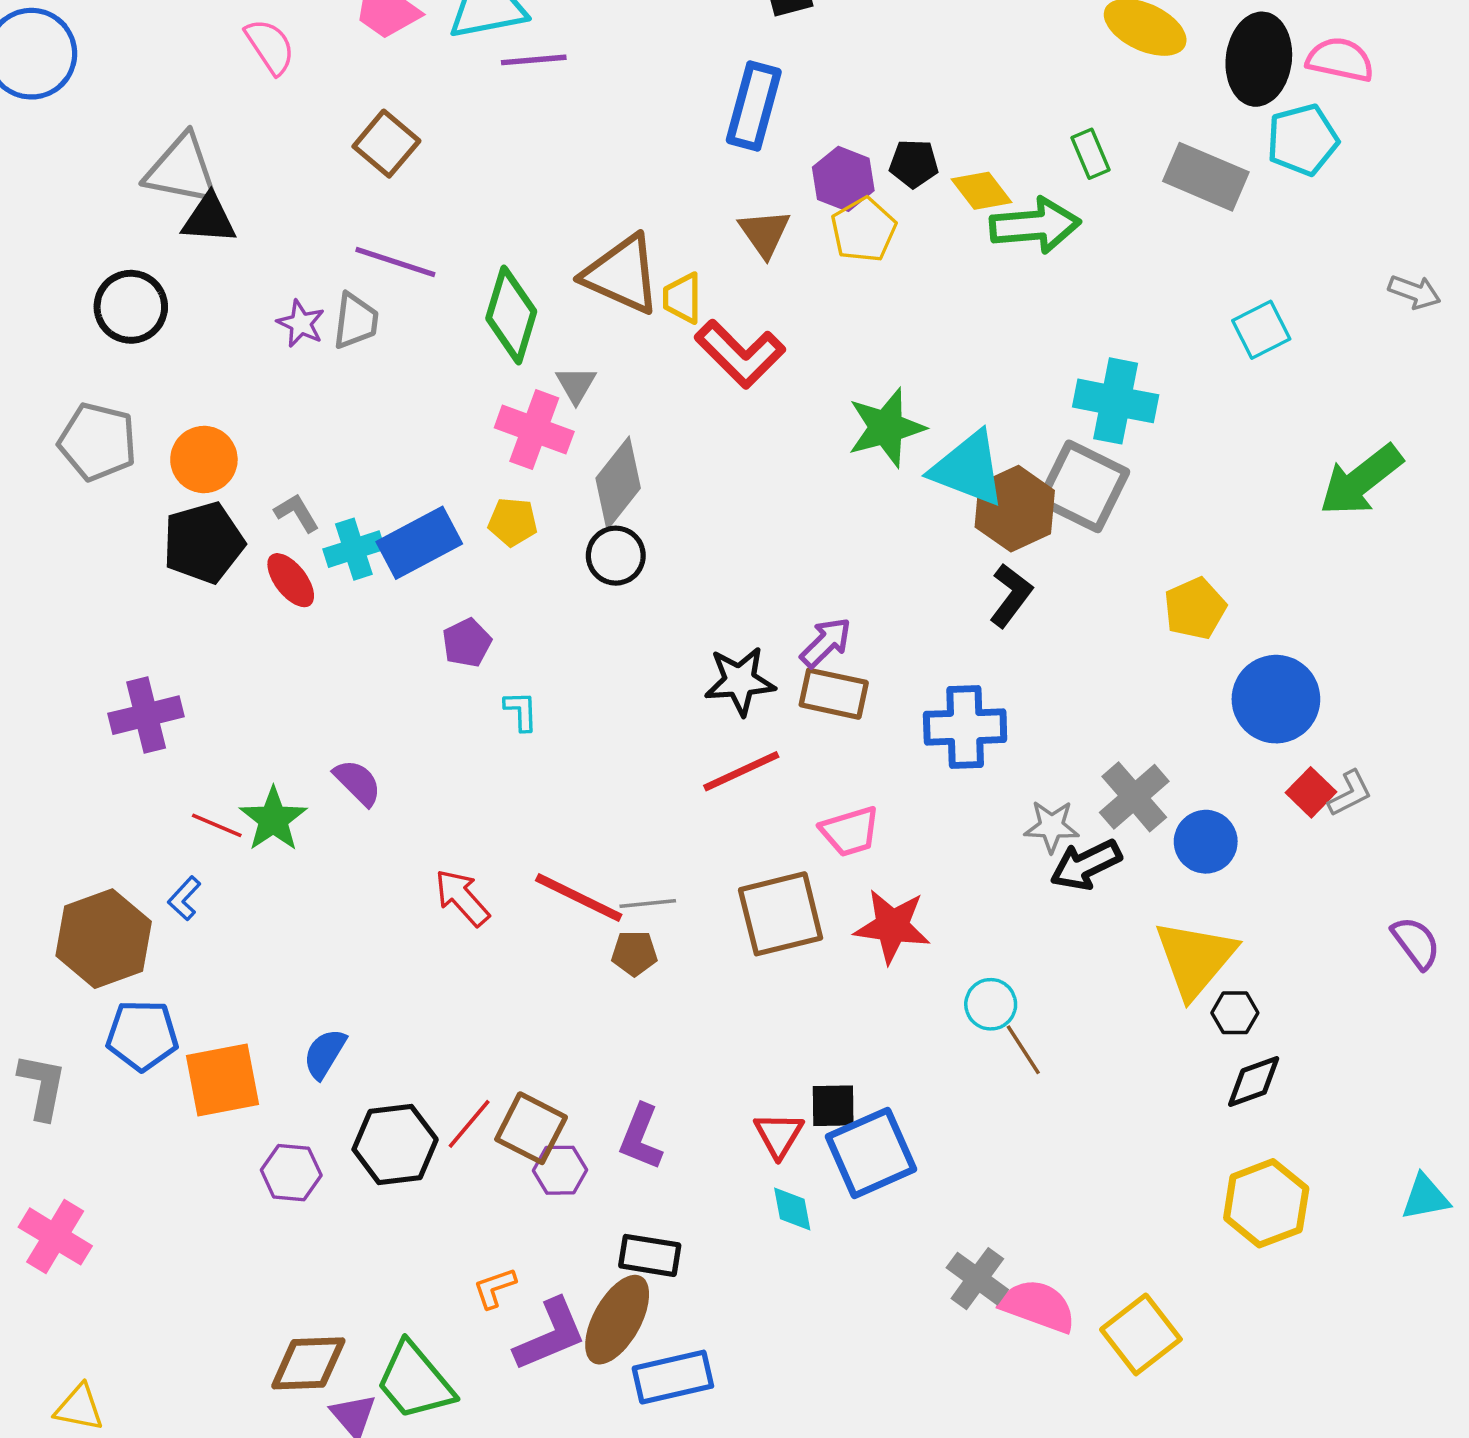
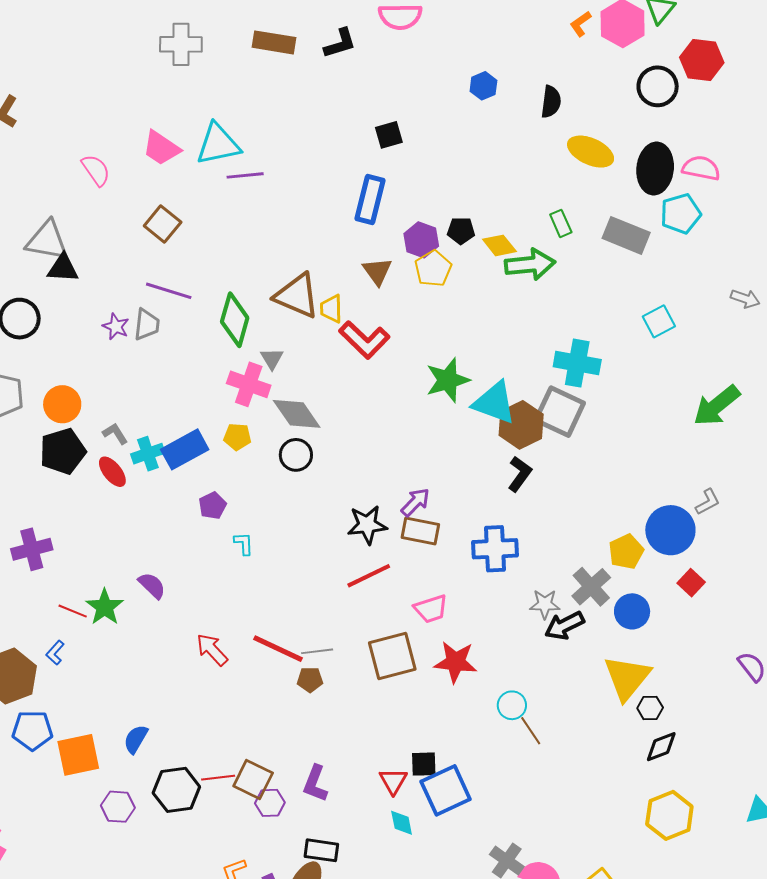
gray diamond: (618, 483) -> (297, 414), turned -72
yellow pentagon: (1195, 608) -> (626, 552), moved
gray L-shape: (1350, 793) -> (708, 502), moved
red line: (469, 1124) -> (218, 778), turned 44

